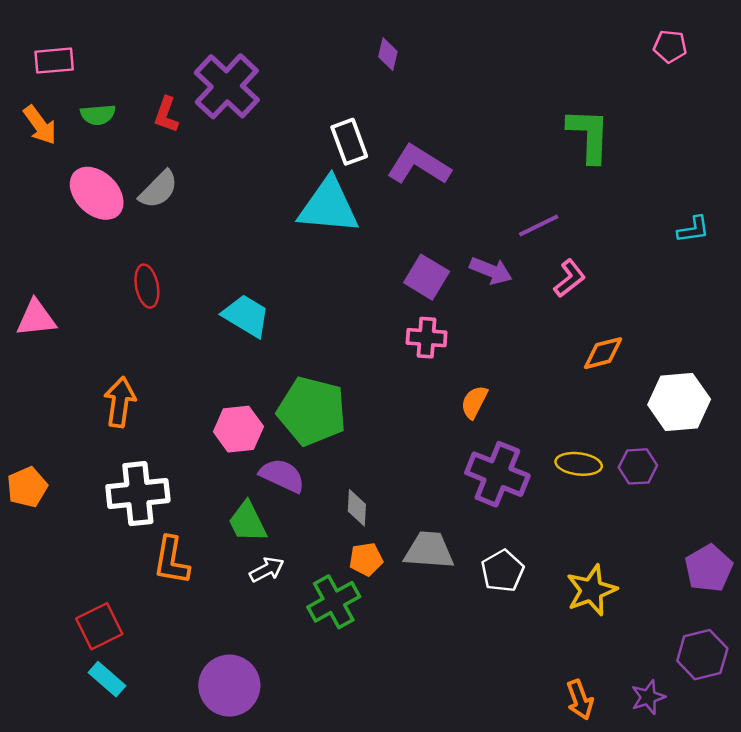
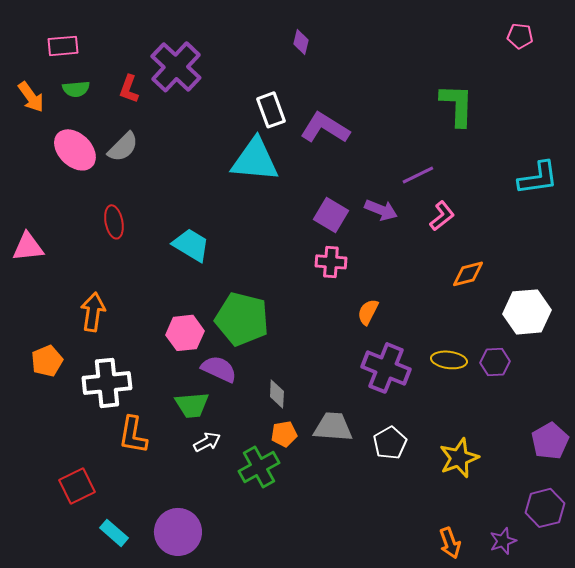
pink rectangle: (54, 61) -> (63, 46), moved
cyan L-shape: (693, 229) -> (538, 178), size x1.6
orange pentagon: (27, 487) -> (47, 361), moved
green trapezoid: (247, 522) -> (192, 405), turned -69
cyan rectangle: (107, 679) -> (114, 533), moved

